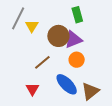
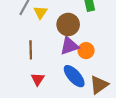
purple triangle: (73, 40) -> (69, 46), moved
brown line: (42, 62) -> (31, 50), moved, turned -54

